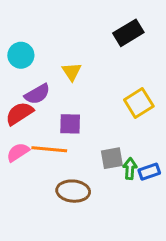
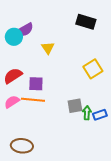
black rectangle: (128, 33) -> (86, 22), turned 48
purple semicircle: (37, 94) -> (25, 30), moved
purple square: (70, 124) -> (36, 84), moved
brown ellipse: (73, 191) -> (22, 146), moved

